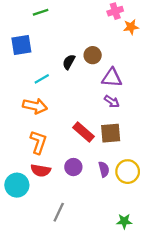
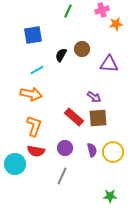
green line: (41, 12) -> (68, 11), moved, turned -48
blue square: (21, 45) -> (33, 35), moved
purple triangle: (112, 78) -> (109, 64), moved
purple arrow: (112, 101) -> (94, 97), moved
gray line: (59, 212) -> (62, 176), moved

